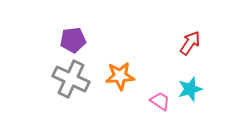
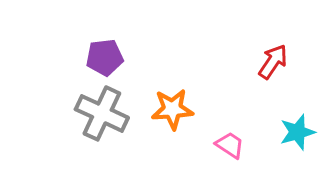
cyan star: (190, 89) -> (297, 132), moved

